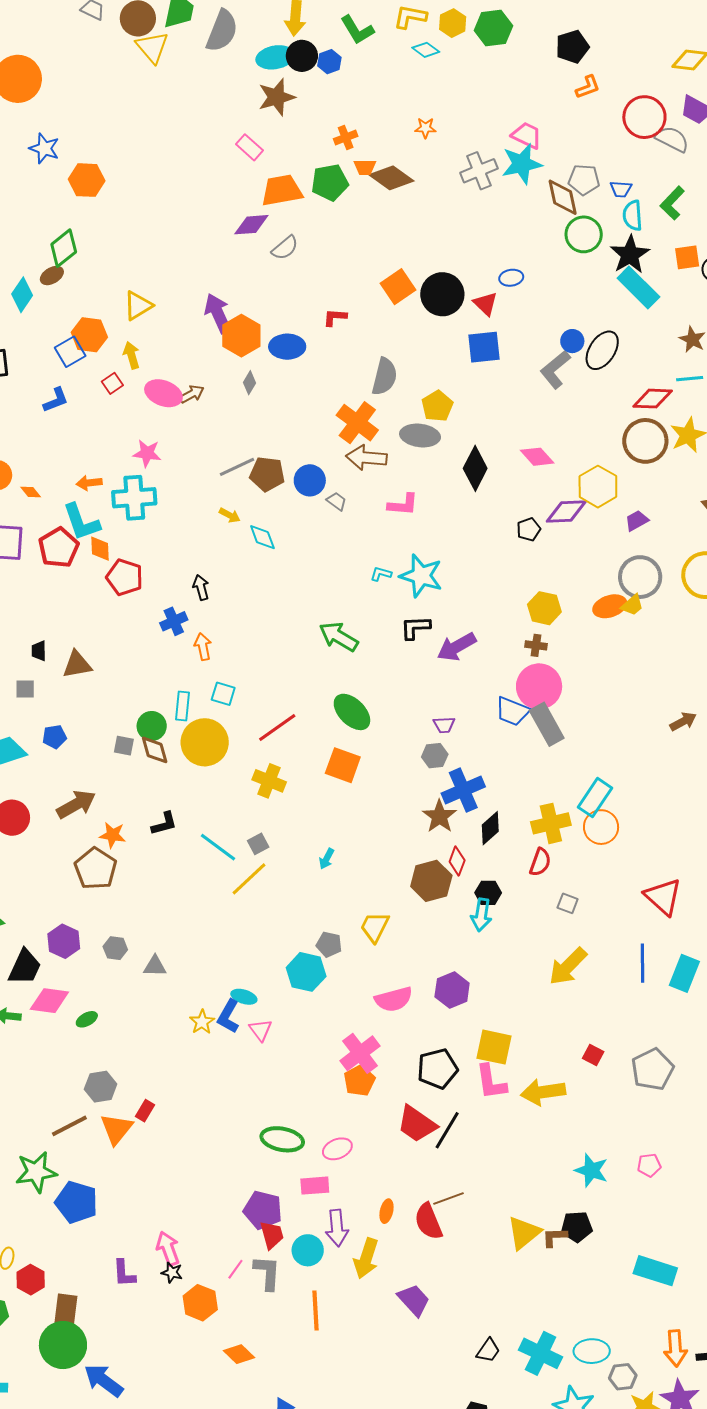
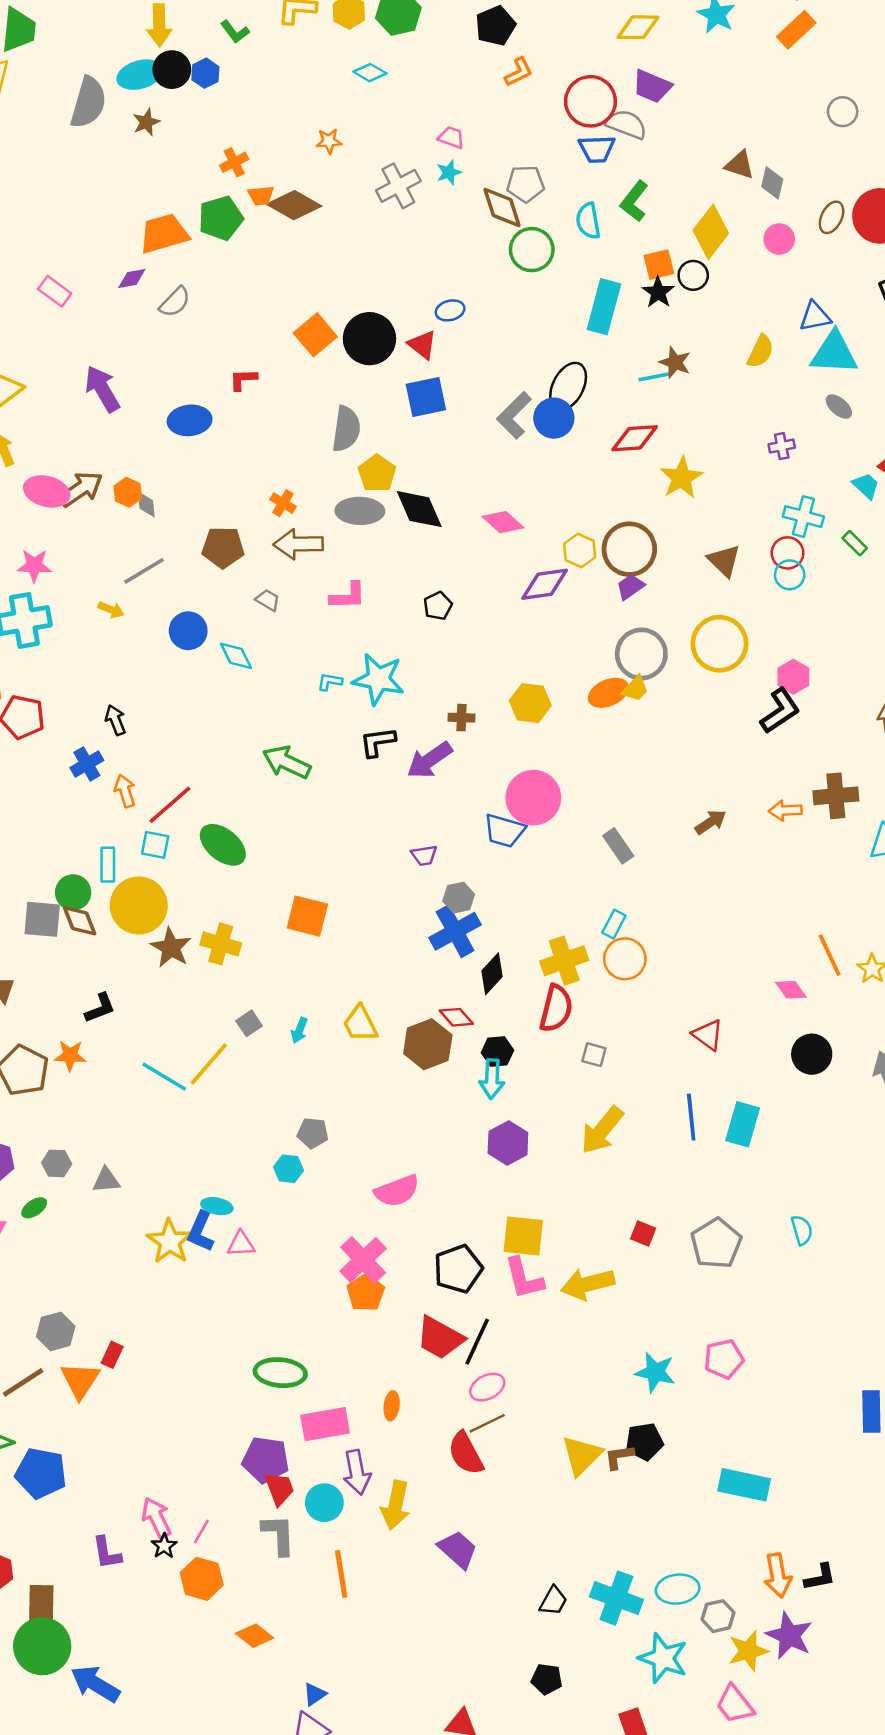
green L-shape: (357, 30) -> (235, 32), size x0.7
gray semicircle: (222, 31) -> (88, 102), moved
cyan diamond: (426, 50) -> (370, 73), moved
brown star: (277, 97) -> (146, 122), size x0.6
pink trapezoid: (527, 135) -> (451, 138), size x0.7
pink rectangle: (250, 147) -> (55, 291), moved
cyan star: (522, 164) -> (449, 172), size x0.5
blue trapezoid: (621, 189) -> (597, 149), moved, size x1.4
purple diamond: (251, 225) -> (132, 278), size x0.7
black star: (630, 255) -> (658, 292), moved, size x0.7
cyan rectangle: (638, 288) -> (604, 307), turned 66
orange hexagon: (241, 336) -> (128, 492), moved, size x0.6
blue circle: (572, 341) -> (554, 418), moved, size x1.4
gray semicircle: (385, 377) -> (346, 429), moved
cyan line: (690, 379) -> (655, 377), moved
gray diamond: (250, 383) -> (146, 504), moved, turned -30
brown arrow: (192, 394) -> (81, 489), size x1.5
orange cross: (357, 423) -> (283, 503), size x0.5
brown circle: (645, 441) -> (629, 549), moved
black diamond: (475, 468) -> (419, 509), moved, turned -45
brown pentagon: (267, 474) -> (223, 547), moved
blue circle: (310, 480) -> (188, 631), moved
yellow hexagon: (598, 487) -> (580, 550), size x0.7
yellow arrow: (230, 515) -> (111, 610), moved
black pentagon: (529, 529) -> (438, 606), moved
cyan diamond: (262, 537) -> (236, 656), moved
brown cross: (536, 645) -> (462, 718), moved
green ellipse: (352, 712) -> (223, 845), moved
gray rectangle: (547, 724) -> (618, 846), moved, size x0.7
red line: (277, 727) -> (170, 805), moved
gray square: (124, 746) -> (42, 919), size x1.6
gray hexagon: (435, 756) -> (459, 898), moved
cyan rectangle: (595, 798) -> (614, 924), size x0.6
brown star: (439, 816) -> (171, 948), moved
orange star: (113, 835) -> (70, 1056), moved
gray square: (258, 844) -> (249, 1023), moved
cyan line: (218, 847) -> (164, 1077), moved
red diamond: (457, 861) -> (456, 1017), turned -56
red semicircle: (540, 862) -> (556, 1008), size x1.4
red triangle: (663, 897) -> (708, 1035), size x0.7
yellow trapezoid: (375, 927) -> (360, 1024), moved, turned -48
cyan hexagon: (306, 972) -> (288, 1169), size x0.6
purple hexagon: (452, 990) -> (508, 1143), moved
green ellipse: (87, 1019) -> (34, 1208), moved
yellow star: (202, 1022) -> (170, 1241), size x1.5
pink triangle: (260, 1030) -> (241, 1244), turned -50
pink ellipse: (337, 1149) -> (487, 1387), moved
pink pentagon: (649, 1165) -> (724, 1359), size x1.4
pink rectangle: (315, 1186) -> (325, 1424), size x1.4
orange ellipse: (387, 1211) -> (392, 1406), moved
pink line: (235, 1269) -> (201, 1532), moved
black star: (172, 1272) -> (164, 1546), turned 30

